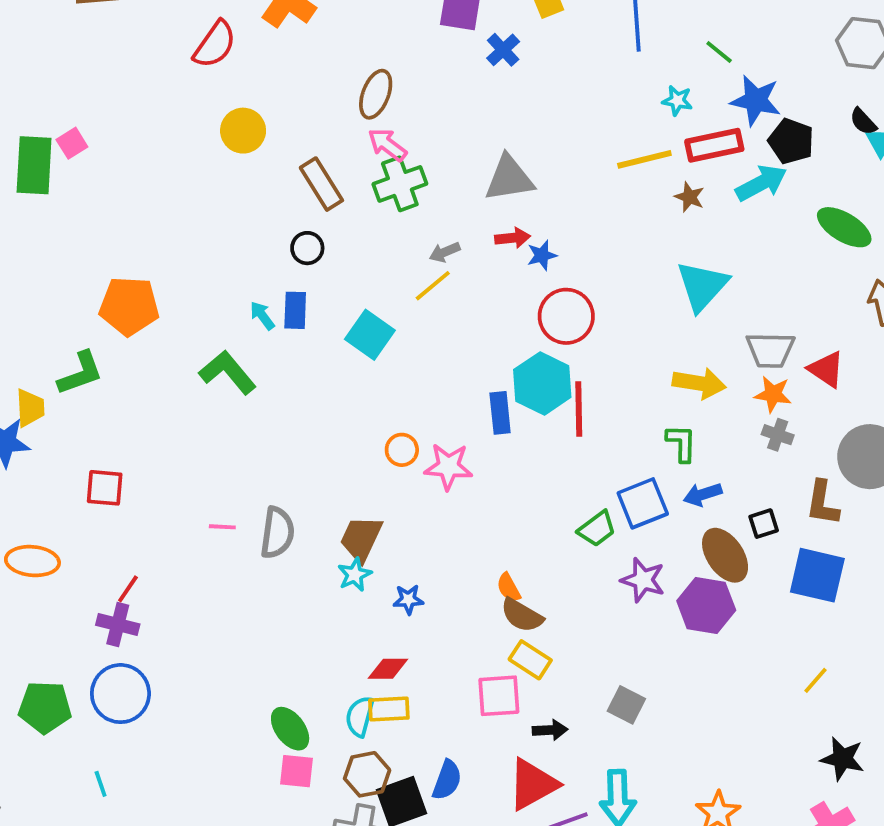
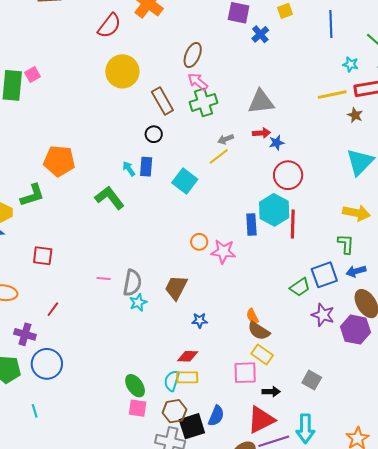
yellow circle: (243, 131) -> (122, 71), size x1.4
cyan star: (355, 575) -> (138, 303), moved
purple cross: (118, 625) -> (25, 334), moved

